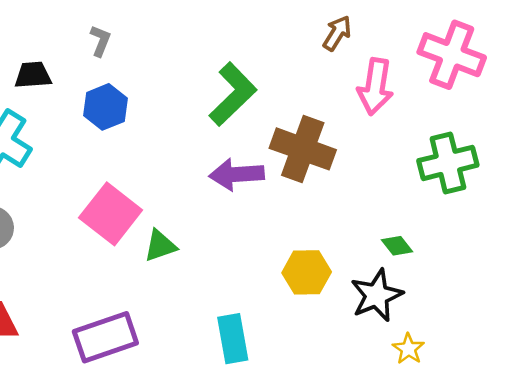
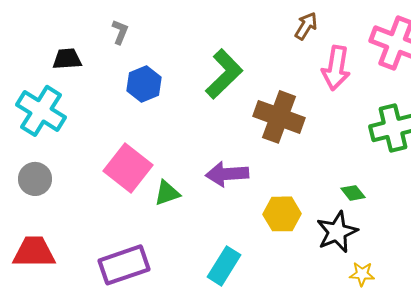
blue hexagon: (105, 107) -> (144, 84), moved
purple arrow: (237, 174) -> (227, 174), moved
cyan rectangle: (233, 339) -> (224, 266), turned 42
yellow star: (408, 349) -> (362, 274), turned -30

